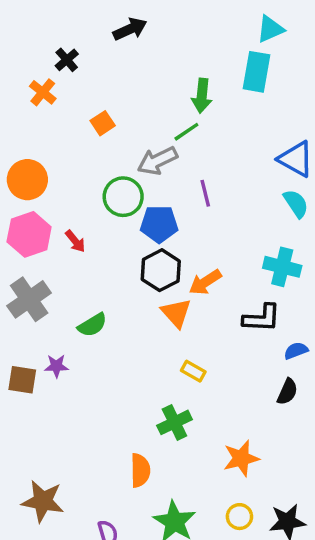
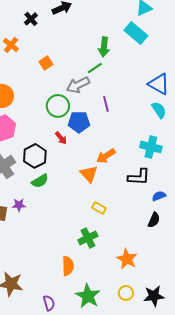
black cross: (67, 60) -> (31, 19), moved
cyan rectangle: (257, 72) -> (136, 33), turned -60
red arrow: (75, 241) -> (61, 138), moved
black hexagon: (161, 270) -> (35, 156), moved
orange star: (241, 458) -> (127, 259), turned -30

